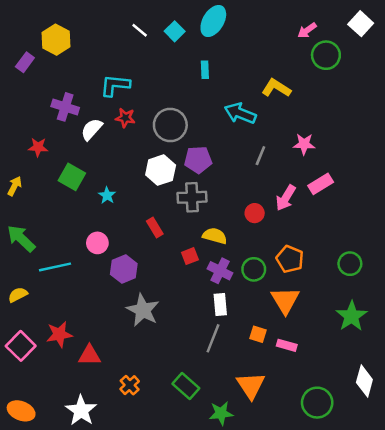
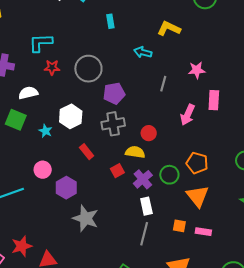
cyan arrow: (240, 113) -> (143, 52), size x0.7
white semicircle: (92, 129) -> (28, 93), moved, turned 42
white hexagon: (161, 170) -> (71, 116), moved
pink rectangle: (321, 184) -> (214, 100), turned -48
red circle: (255, 213) -> (149, 133), moved
purple cross: (220, 271) -> (143, 179), turned 30

